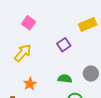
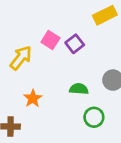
pink square: (29, 23) -> (50, 40), moved

